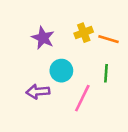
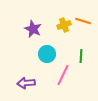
orange line: (109, 39) -> (83, 21), moved
purple arrow: (38, 92) -> (26, 83), moved

